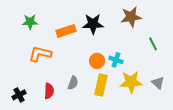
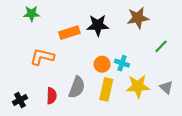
green star: (30, 22) -> (32, 14), moved
green line: (153, 44) -> (161, 46), turned 72
gray semicircle: (73, 83) -> (77, 87), size x1.5

